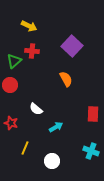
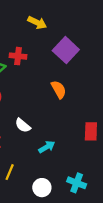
yellow arrow: (29, 26) -> (37, 23), moved
cyan cross: (91, 151) -> (77, 183), moved

